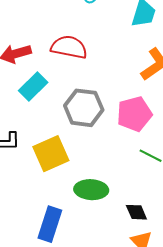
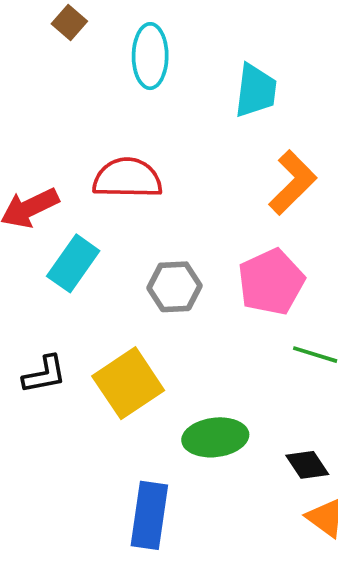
gray hexagon: (84, 108) -> (174, 287), size x0.7

